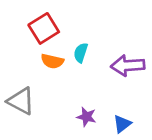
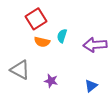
purple star: (86, 117) -> (51, 81), moved

